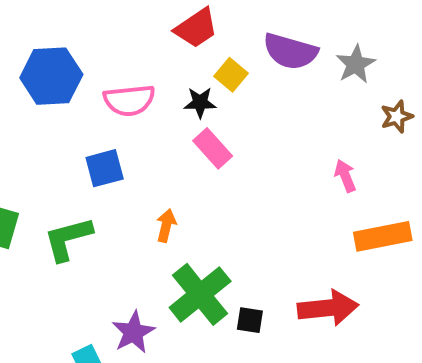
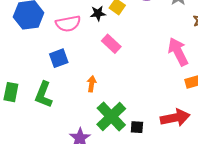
black star: (200, 103) -> (98, 13), moved
pink arrow: (345, 176) -> (178, 52), size x1.8
green L-shape: (68, 239) -> (44, 95), turned -48

